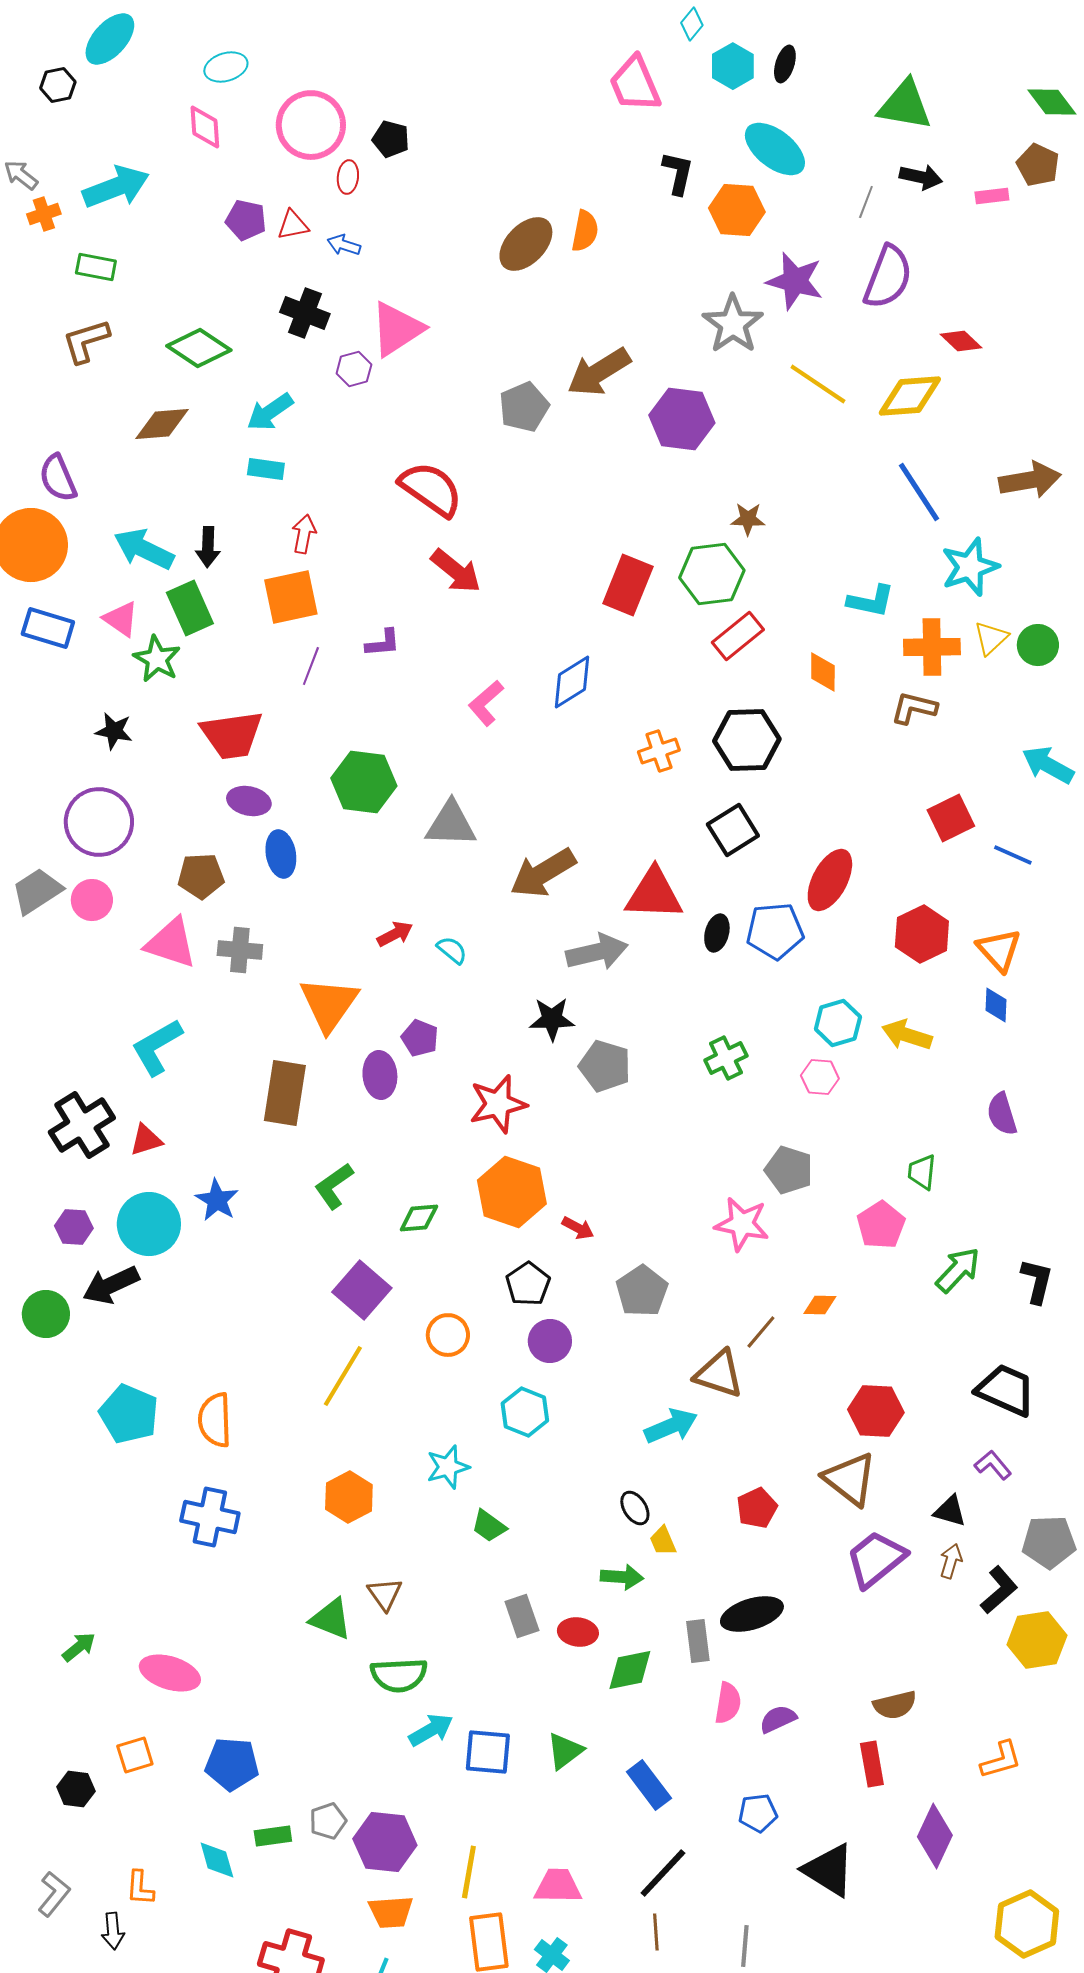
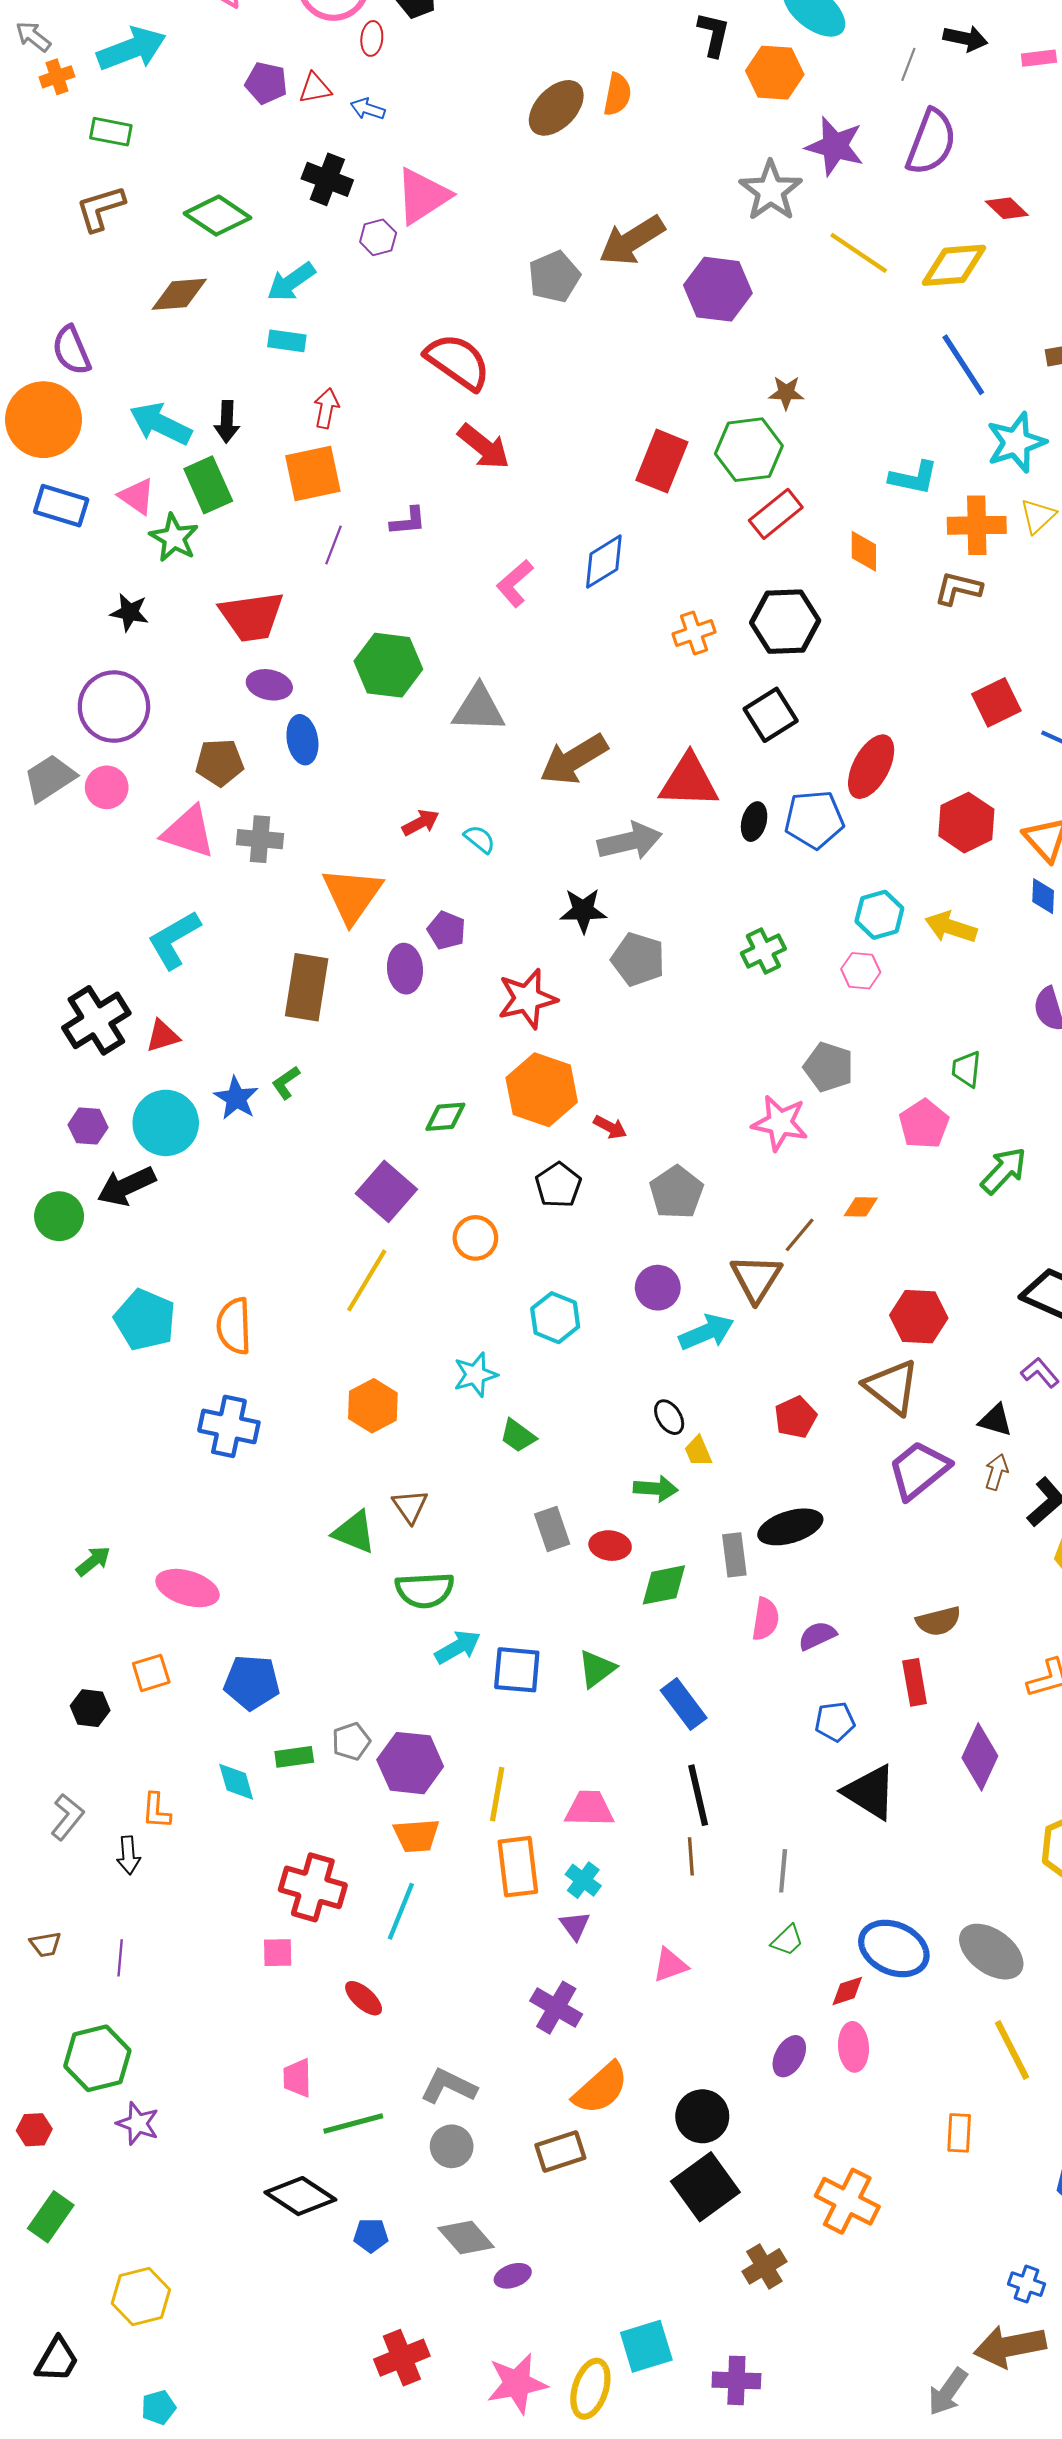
green L-shape: (334, 1186) -> (286, 1083), moved, size x0.7
purple circle: (550, 1341) -> (658, 1288), moved
brown triangle: (719, 1374) -> (756, 1278), turned 44
blue pentagon: (758, 1813) -> (835, 1722), moved
black line: (663, 1873) -> (698, 1795), turned -56

